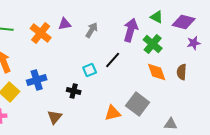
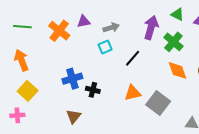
gray arrow: (92, 30) -> (111, 28), turned 42
cyan square: (90, 70) -> (105, 47), moved
blue cross: (37, 80) -> (72, 79), moved
orange triangle: (113, 113) -> (133, 93), moved

